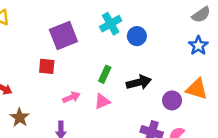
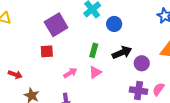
blue circle: (137, 36) -> (114, 24), moved
purple circle: (172, 100) -> (142, 63), moved

